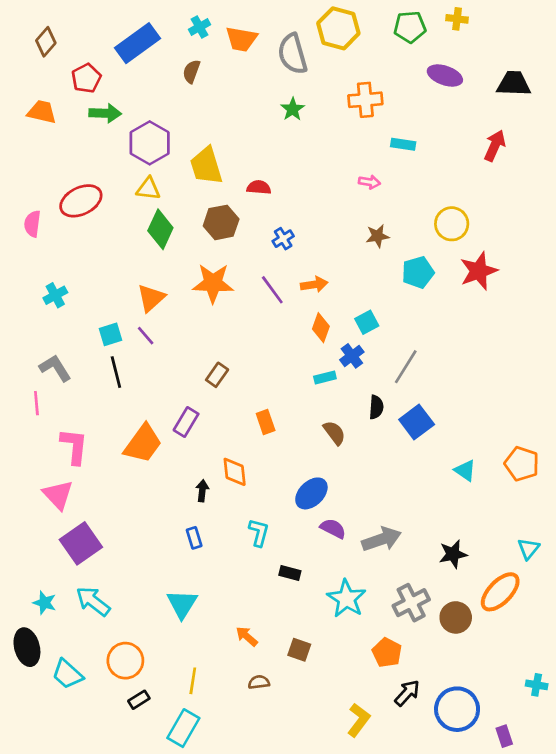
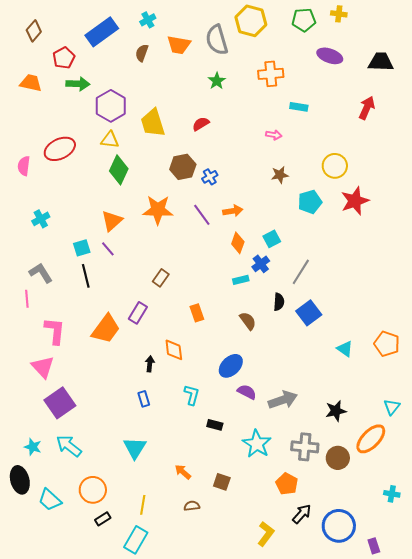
orange trapezoid: (241, 39) -> (179, 45), moved
red semicircle: (259, 187) -> (201, 124), moved, turned -36
brown hexagon: (221, 222) -> (183, 167), moved
gray cross: (411, 603) -> (305, 447), turned 32
cyan cross: (537, 685) -> (392, 494), moved

